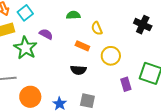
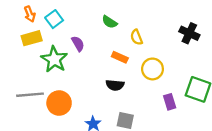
green semicircle: (73, 15) -> (110, 22), turned -144
purple semicircle: (46, 34) -> (78, 44), turned 32
orange circle: (30, 97) -> (59, 103), moved

